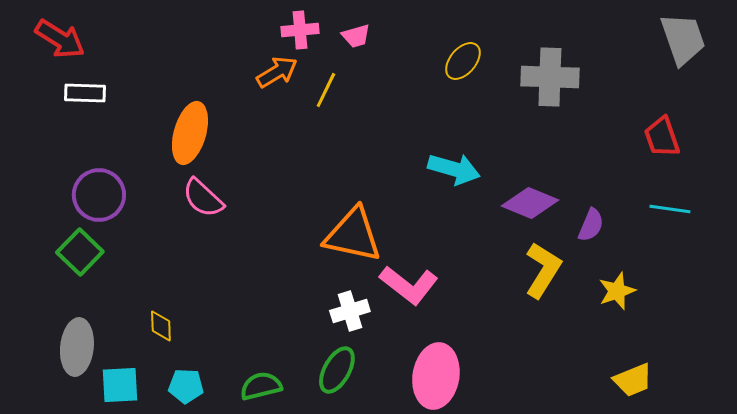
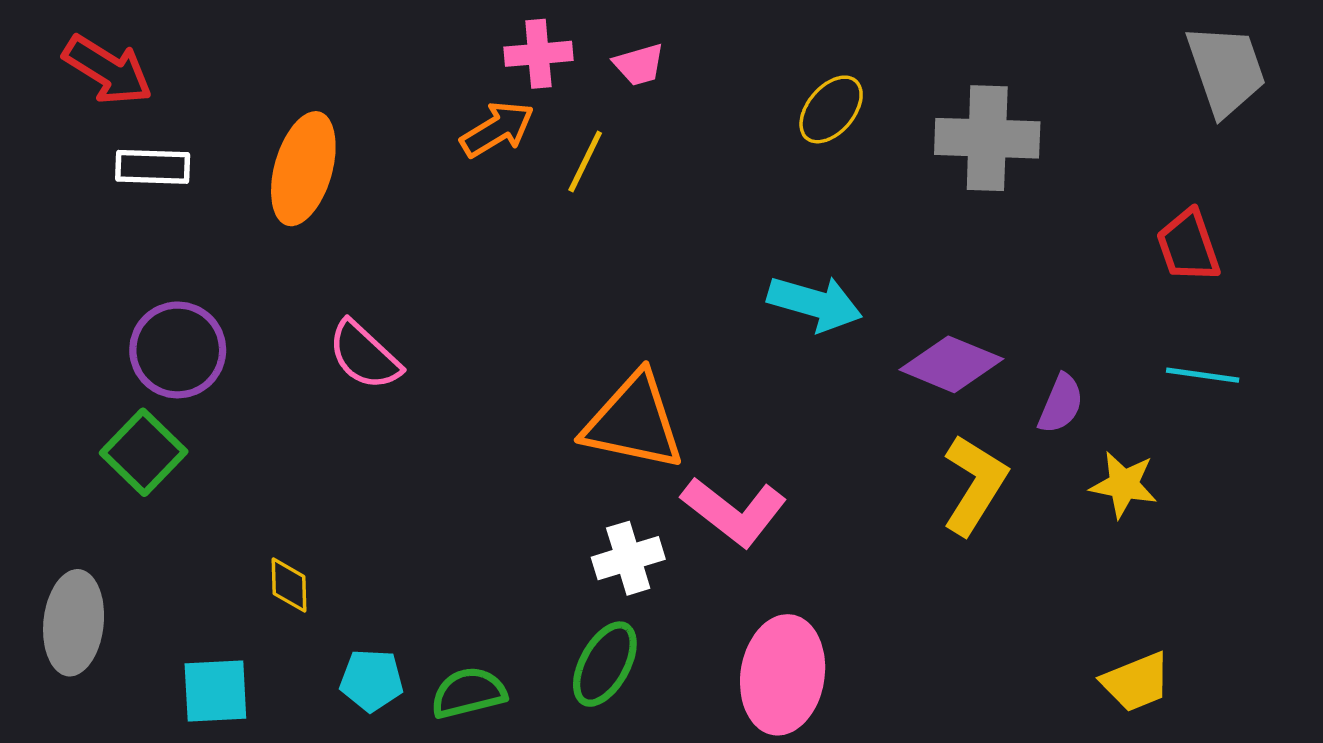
orange ellipse: (190, 133) -> (303, 169), moved
yellow star: (617, 291) -> (1124, 485), moved, turned 30
gray ellipse: (77, 347) -> (74, 623), moved
cyan pentagon: (186, 386) -> (372, 680), moved

